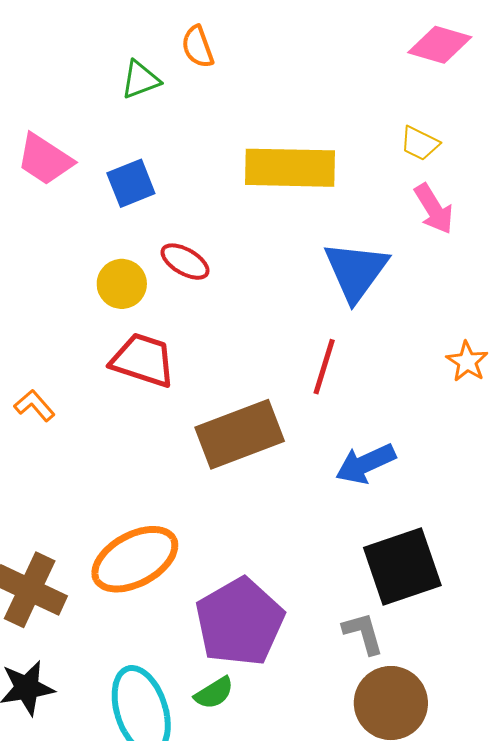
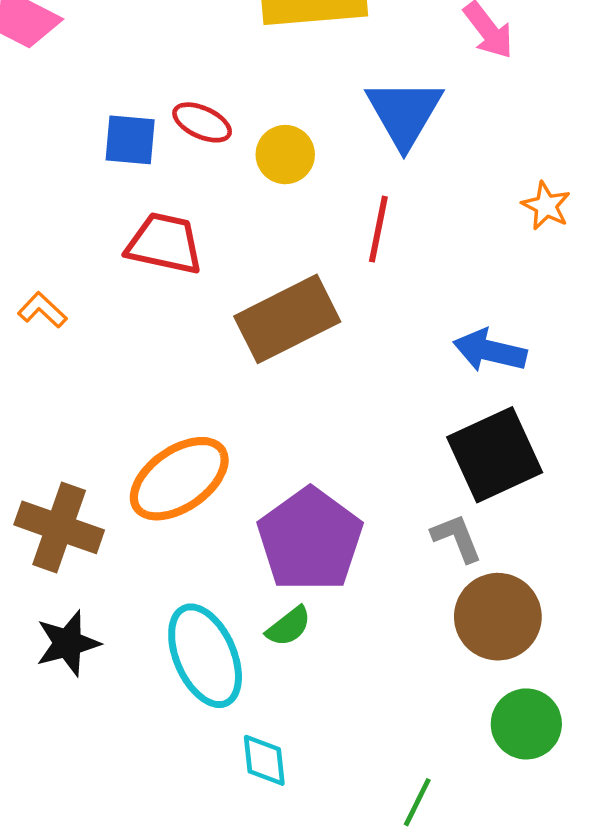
blue square: (131, 183) -> (130, 140), moved, turned 33
yellow circle: (122, 284) -> (285, 155), moved
blue arrow: (365, 464) -> (490, 351), moved, turned 44

